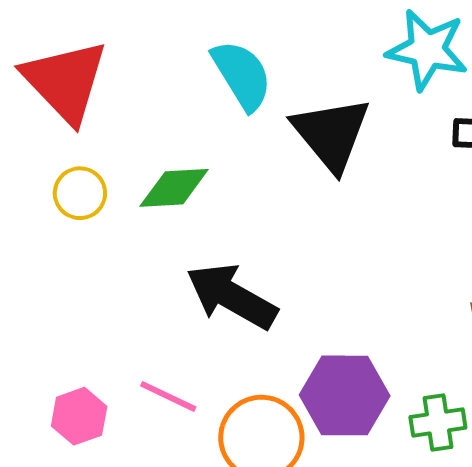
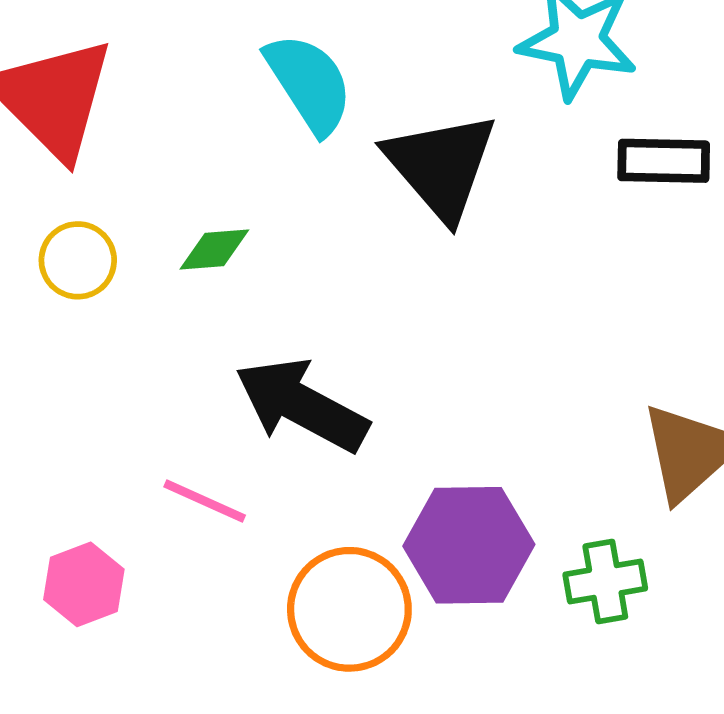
green diamond: (174, 188) -> (214, 250), size x0.7
pink line: (168, 396) -> (205, 501), moved

